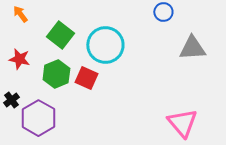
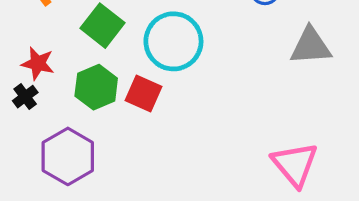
black cross: (11, 100) -> (25, 97), moved

